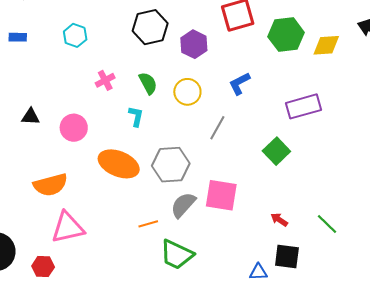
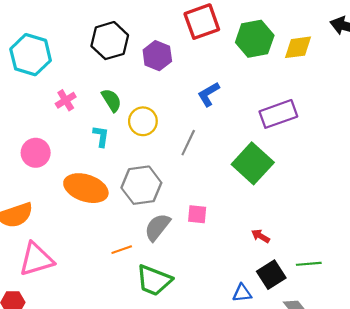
cyan hexagon: (75, 35) -> (31, 55), size x1.6
yellow circle: (187, 92) -> (143, 121), moved
green square: (276, 151) -> (253, 163), size x1.4
pink square: (221, 195) -> (197, 214), size x0.6
green line: (327, 224) -> (309, 264), moved, turned -45
black square: (287, 257) -> (271, 275), turned -36

